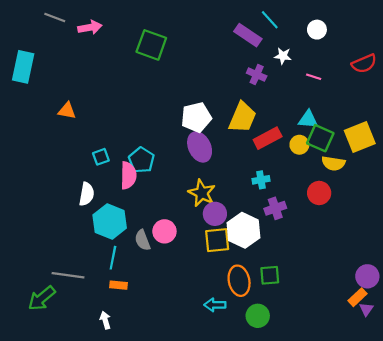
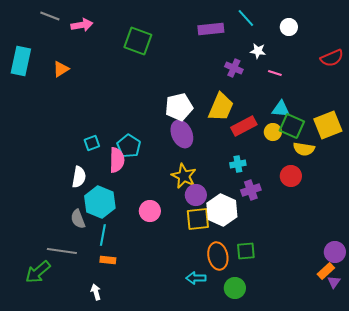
purple rectangle: (248, 35) -> (211, 29), moved, turned -40
pink line: (314, 77) -> (275, 73), moved
orange triangle: (67, 111) -> (61, 69), moved, turned -42
gray semicircle: (143, 240) -> (78, 219), moved

